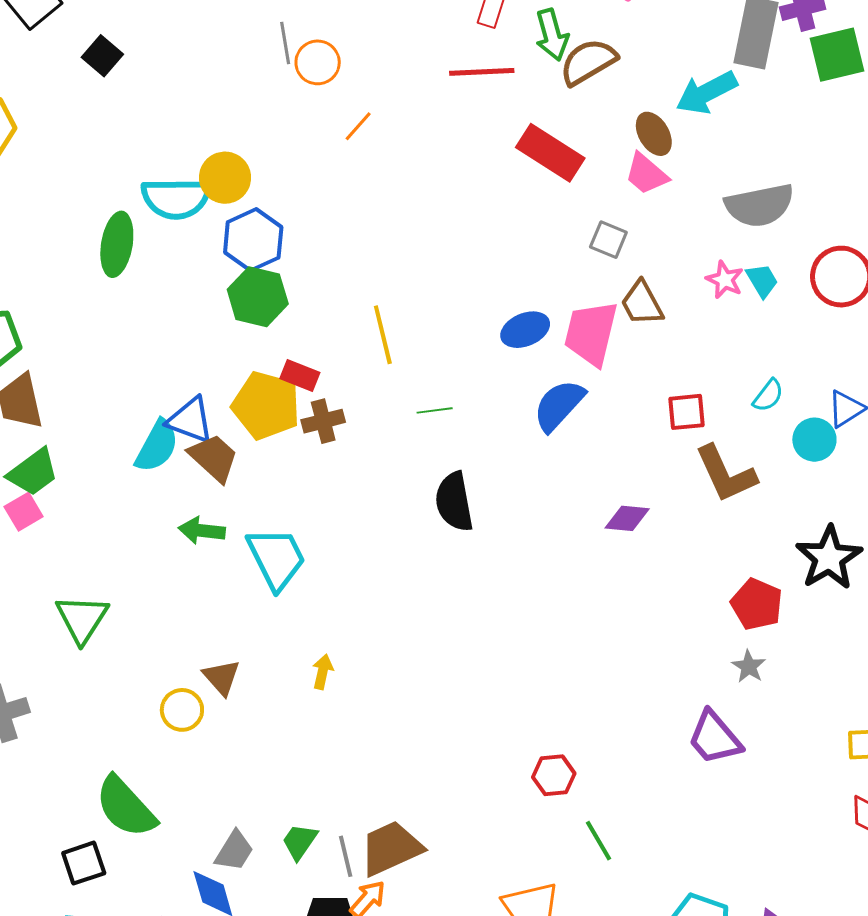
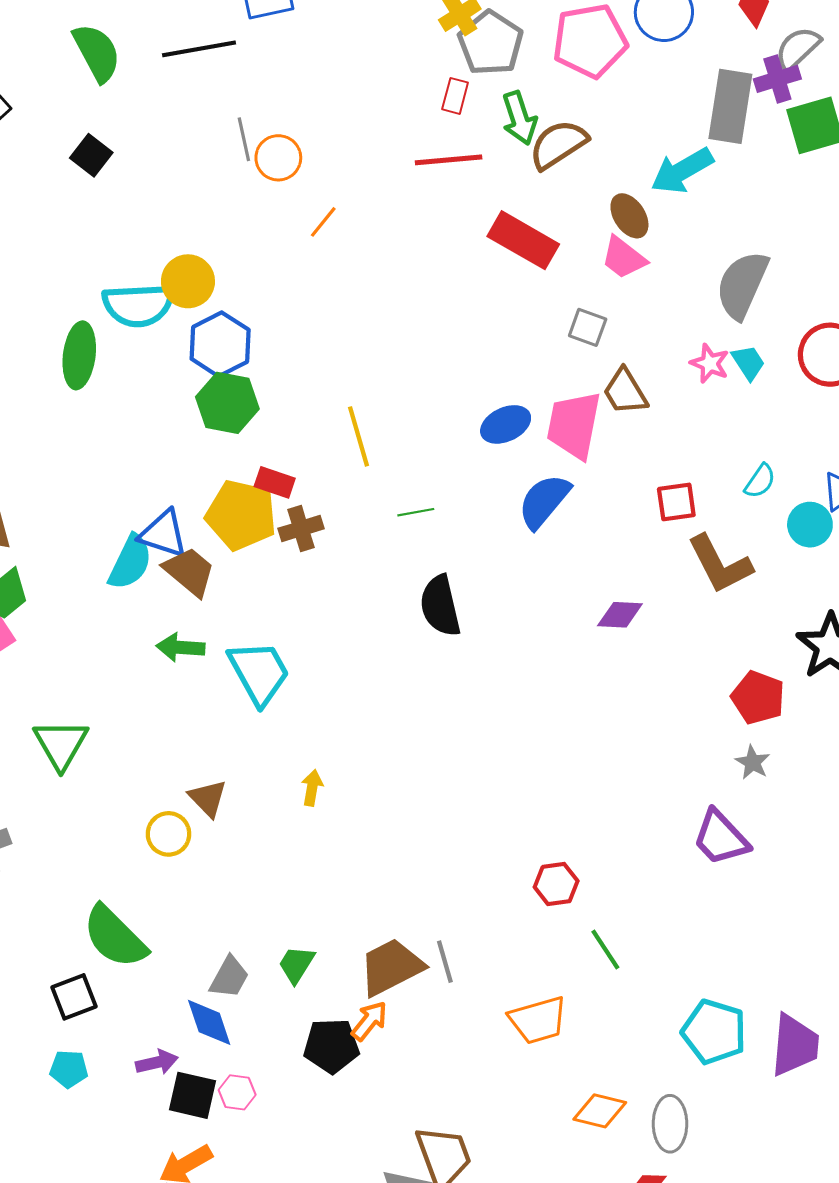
black square: (102, 56) -> (91, 155), moved
gray semicircle: (760, 205) -> (742, 285), turned 128
gray line: (346, 856) -> (445, 962), moved

